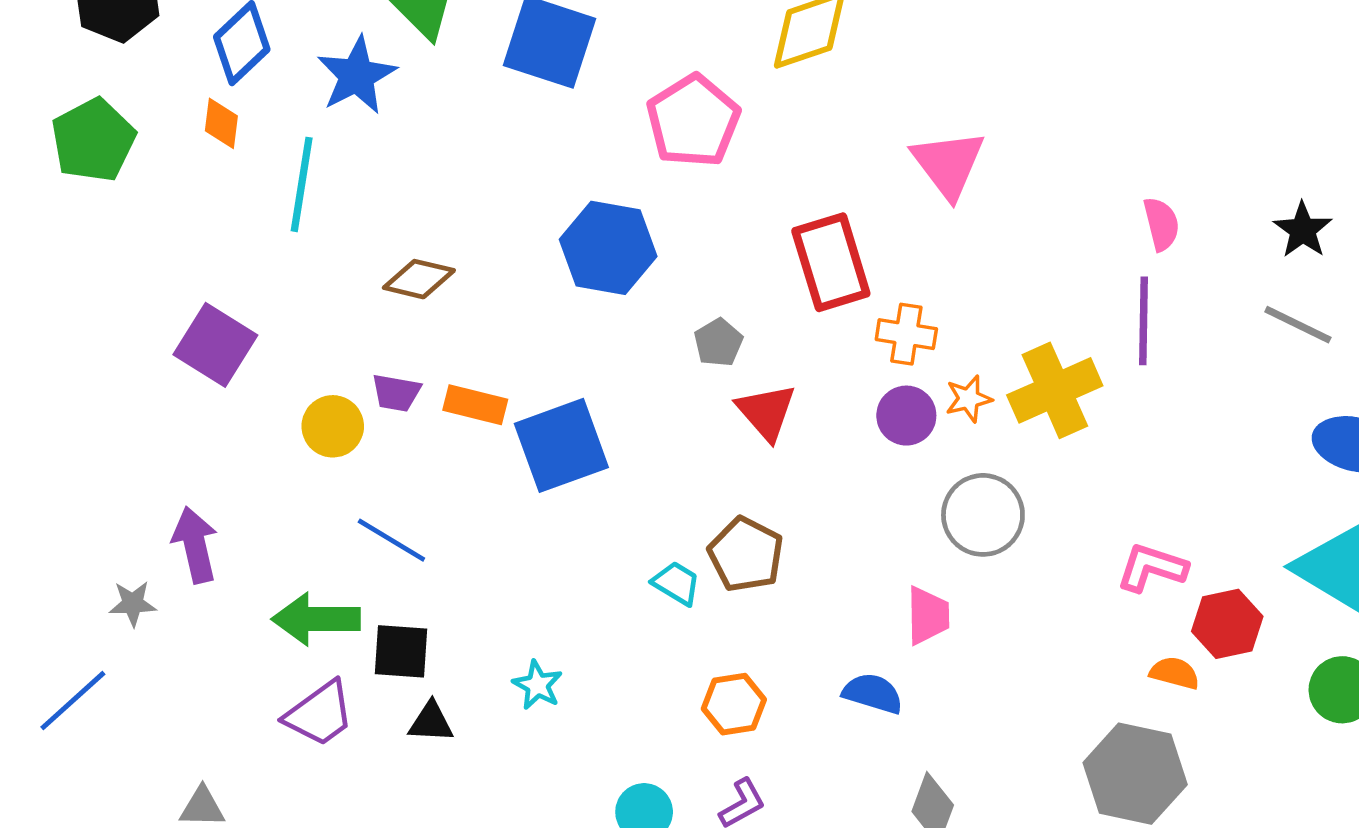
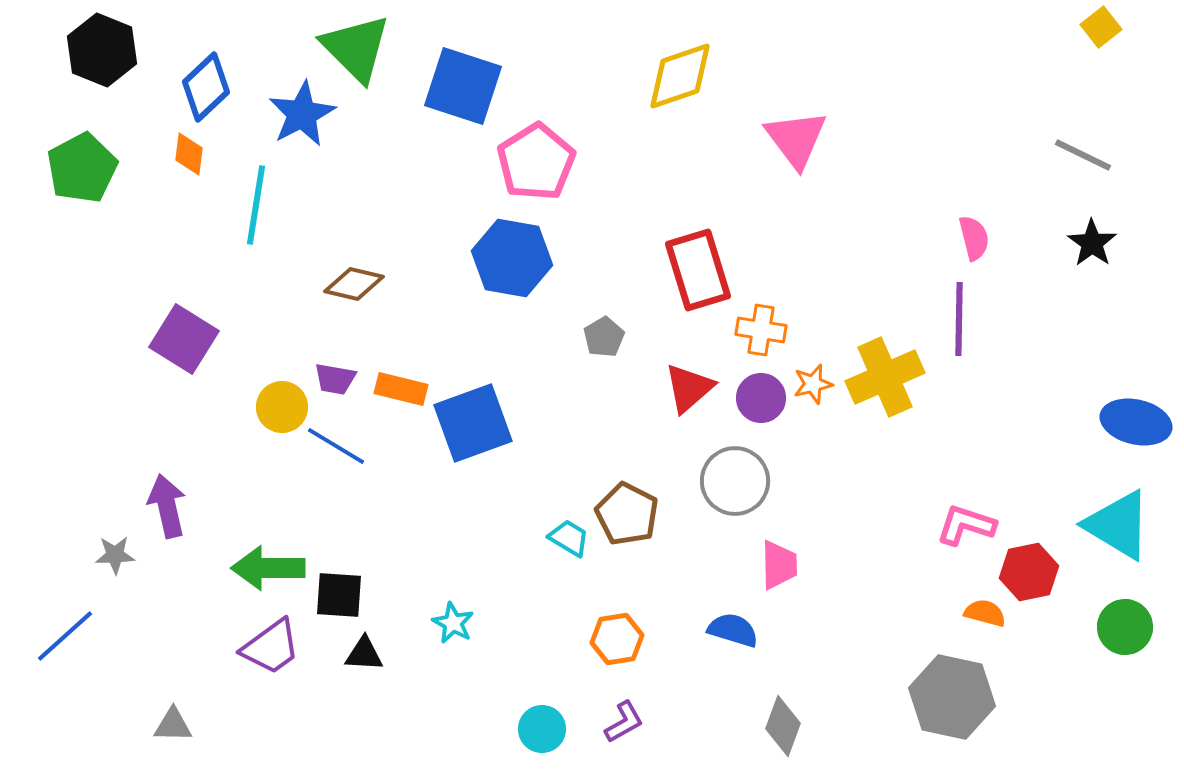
pink pentagon: (693, 121) -> (536, 162), moved
pink triangle: (948, 164) -> (796, 139), moved
gray line: (1298, 325) -> (1083, 155), moved
red triangle: (766, 412) -> (689, 388), moved, turned 30
gray circle: (983, 515) -> (735, 481), moved
blue line: (391, 540) -> (336, 446), moved

